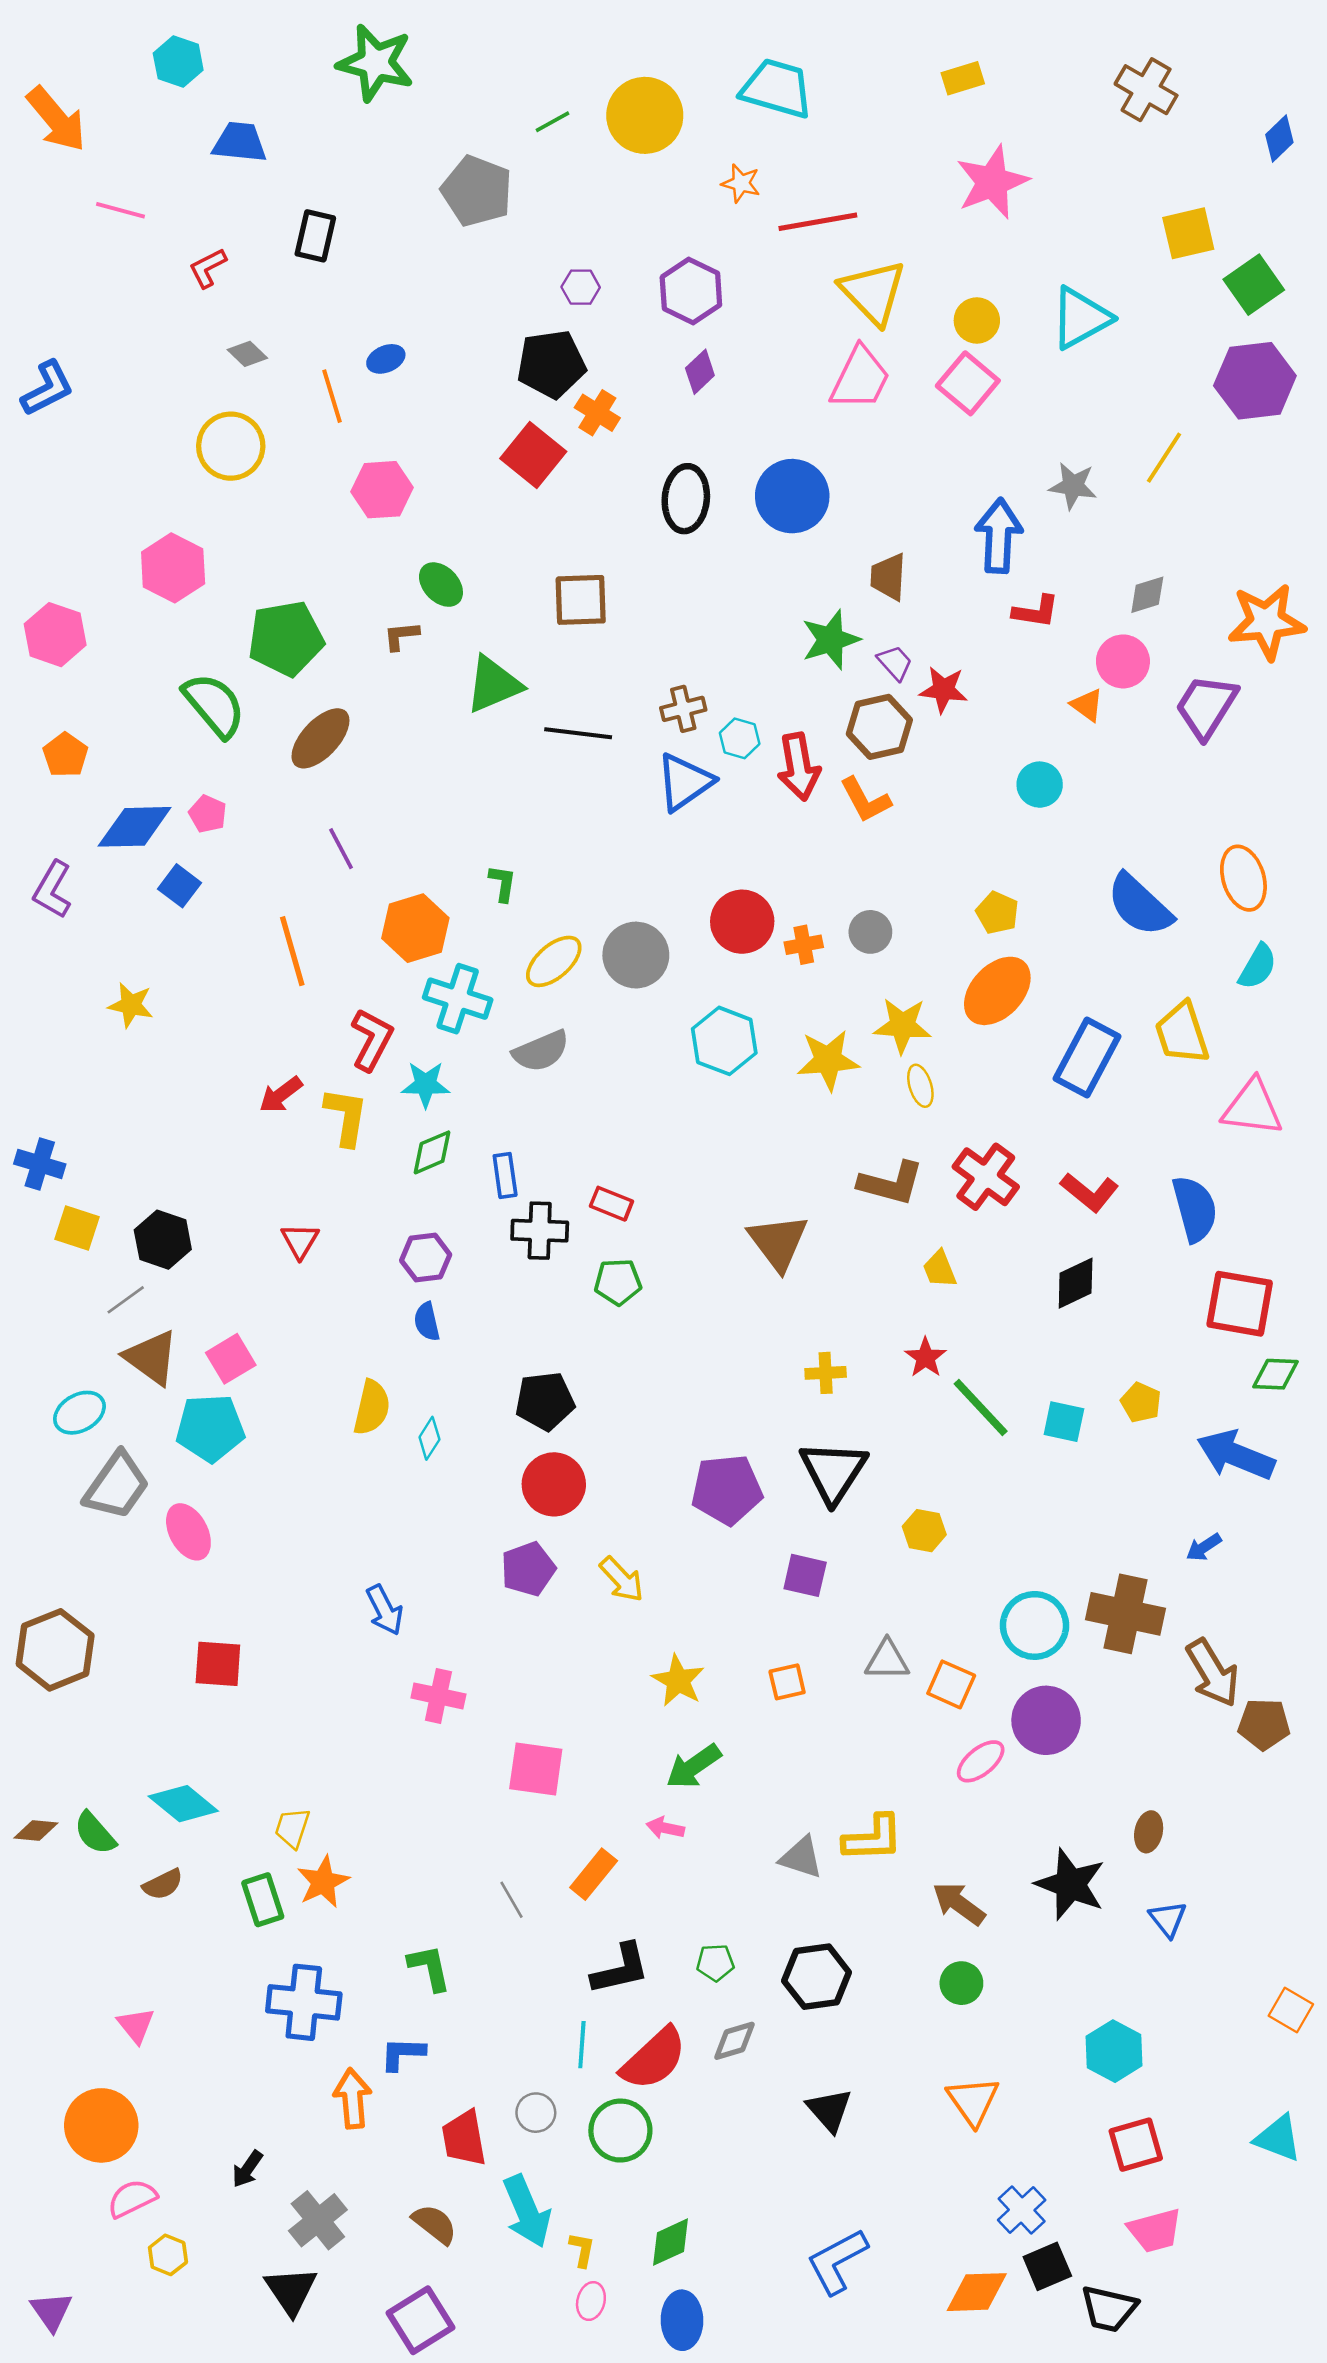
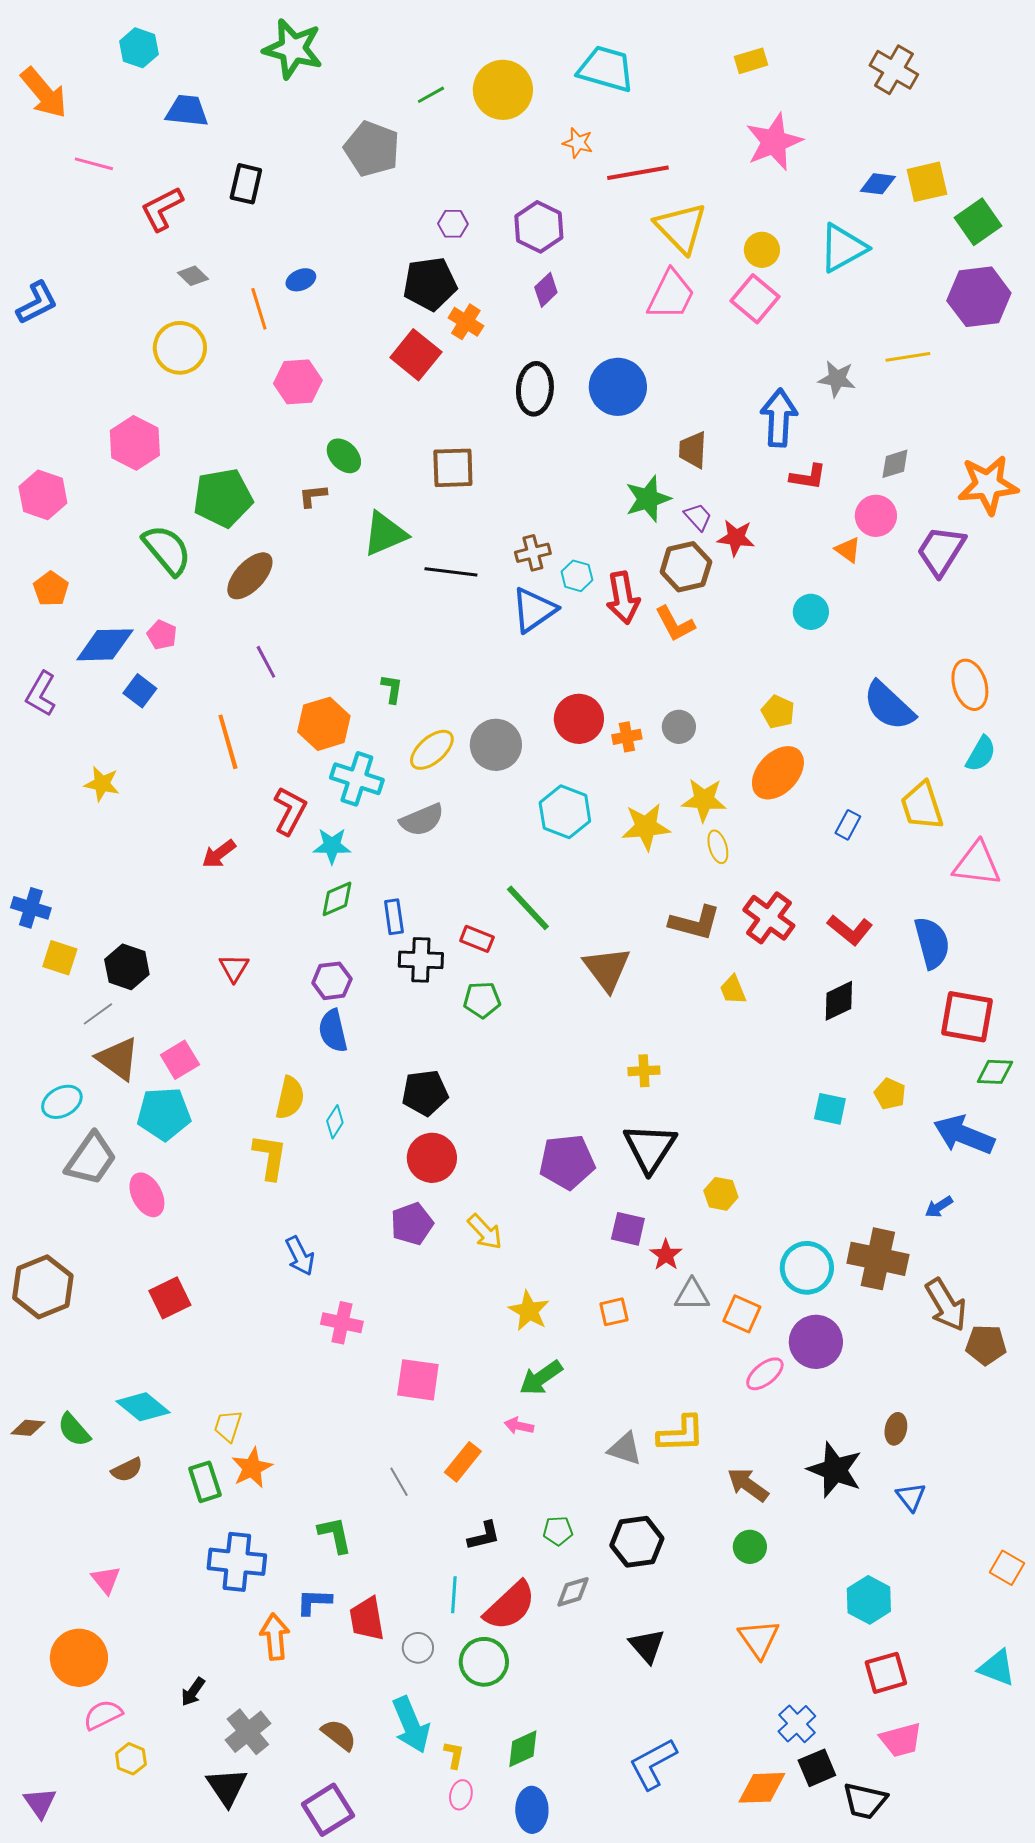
blue diamond: (1279, 138) -> (878, 184), moved, turned 51
red L-shape: (208, 268) -> (162, 209), size x1.4
yellow line: (1164, 458) -> (908, 357), turned 48
blue rectangle: (1087, 1058) -> (848, 825), size x0.5
yellow L-shape: (346, 1117) -> (270, 1157), moved
blue semicircle: (427, 1322) -> (333, 1031), size x1.4
red star: (926, 1358) -> (666, 1255), moved
green line: (981, 1408) -> (528, 908), moved
red square: (218, 1664) -> (170, 1298), turned -30
black L-shape: (620, 1969) -> (484, 1536), size x0.7
red trapezoid: (464, 2138) -> (367, 1619), moved

